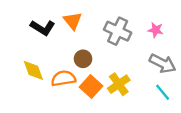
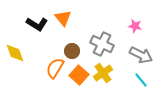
gray cross: (118, 31) -> (102, 44), moved
yellow diamond: (33, 70) -> (15, 53), moved
orange semicircle: (63, 78) -> (55, 68), turned -50

